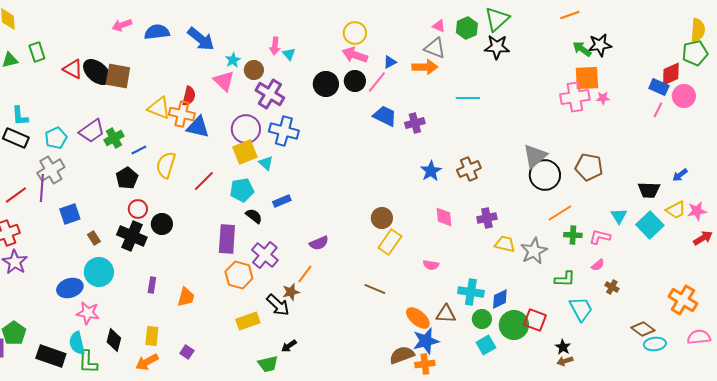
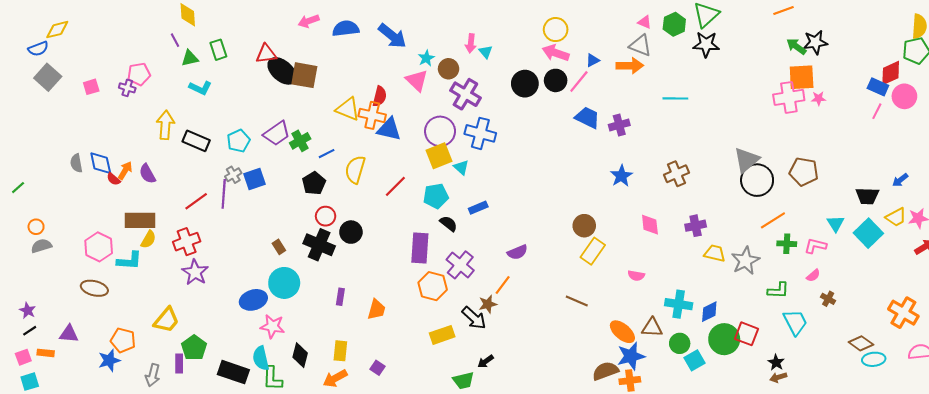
red triangle: (73, 69) -> (266, 54), moved, turned -35
cyan L-shape: (20, 116) -> (200, 88), moved, turned -60
gray cross: (51, 170) -> (233, 175), size x0.6
blue star: (431, 171) -> (621, 176), moved
blue square: (70, 214) -> (254, 179), moved
green circle: (482, 319) -> (680, 343), moved

